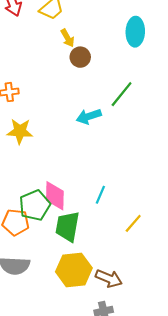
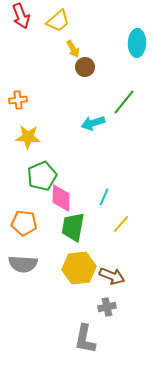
green pentagon: (35, 205) -> (42, 176), moved
yellow line: (133, 223) -> (121, 224), moved

